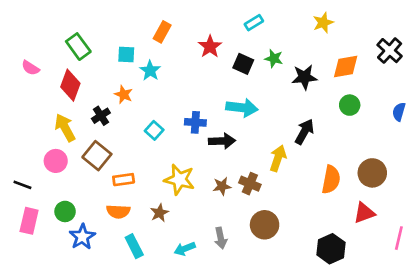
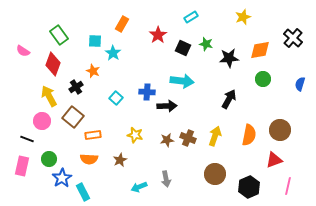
yellow arrow: (278, 158) -> (215, 136), moved
yellow star: (179, 180) -> (135, 135), size x0.7
black line: (22, 185) -> (27, 139), moved
brown circle: (265, 225) -> (215, 174), moved
pink line: (399, 238) -> (288, 186), moved
cyan rectangle: (134, 246) -> (83, 192), moved

